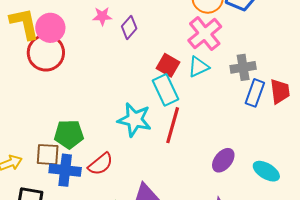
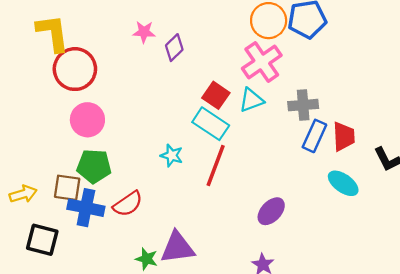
pink circle: (50, 28) -> (87, 120), moved
cyan rectangle: (166, 90) -> (211, 124), turned -36
cyan star: (134, 120) -> (172, 155), size x0.6
cyan ellipse: (266, 171) -> (343, 183), moved

